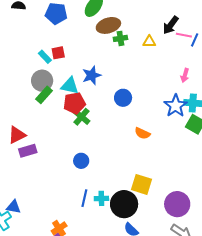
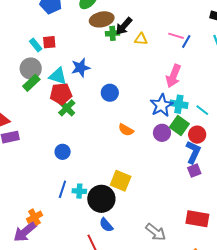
black arrow: (171, 25) -> (124, 26), moved
pink arrow: (185, 75) -> (173, 76), size x1.6
purple circle: (177, 204) -> (162, 133), moved, size x0.7

